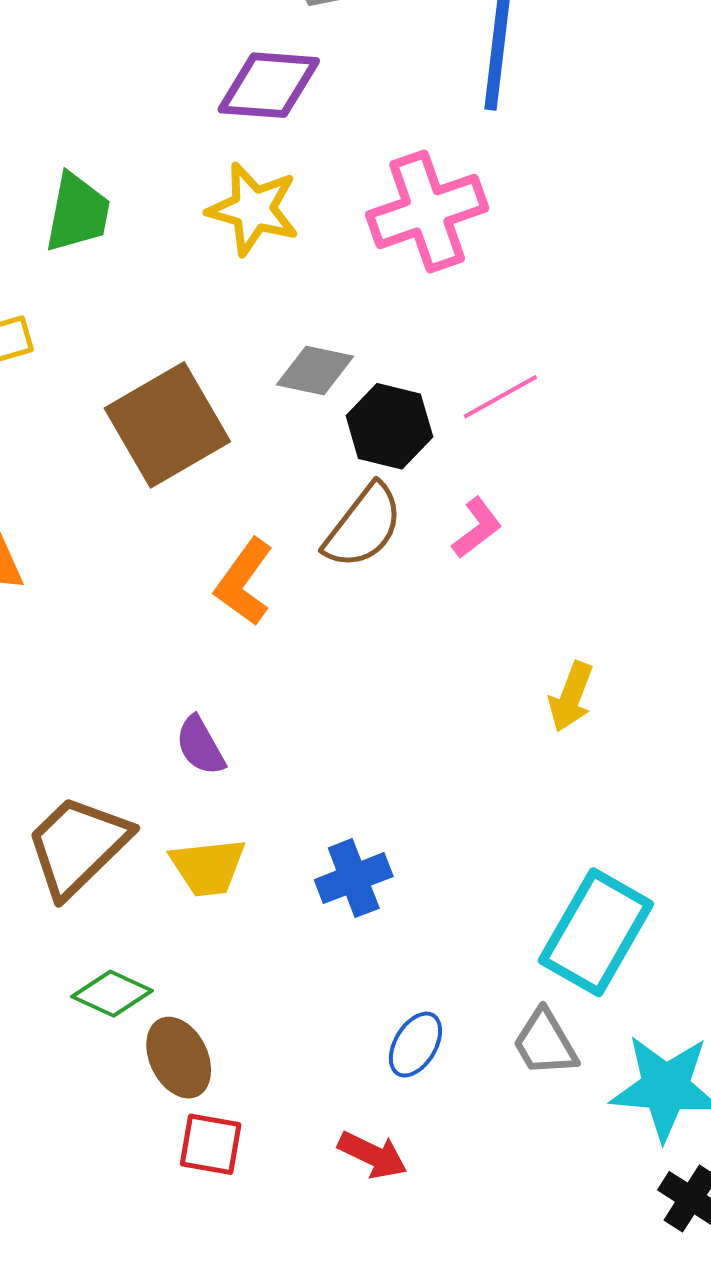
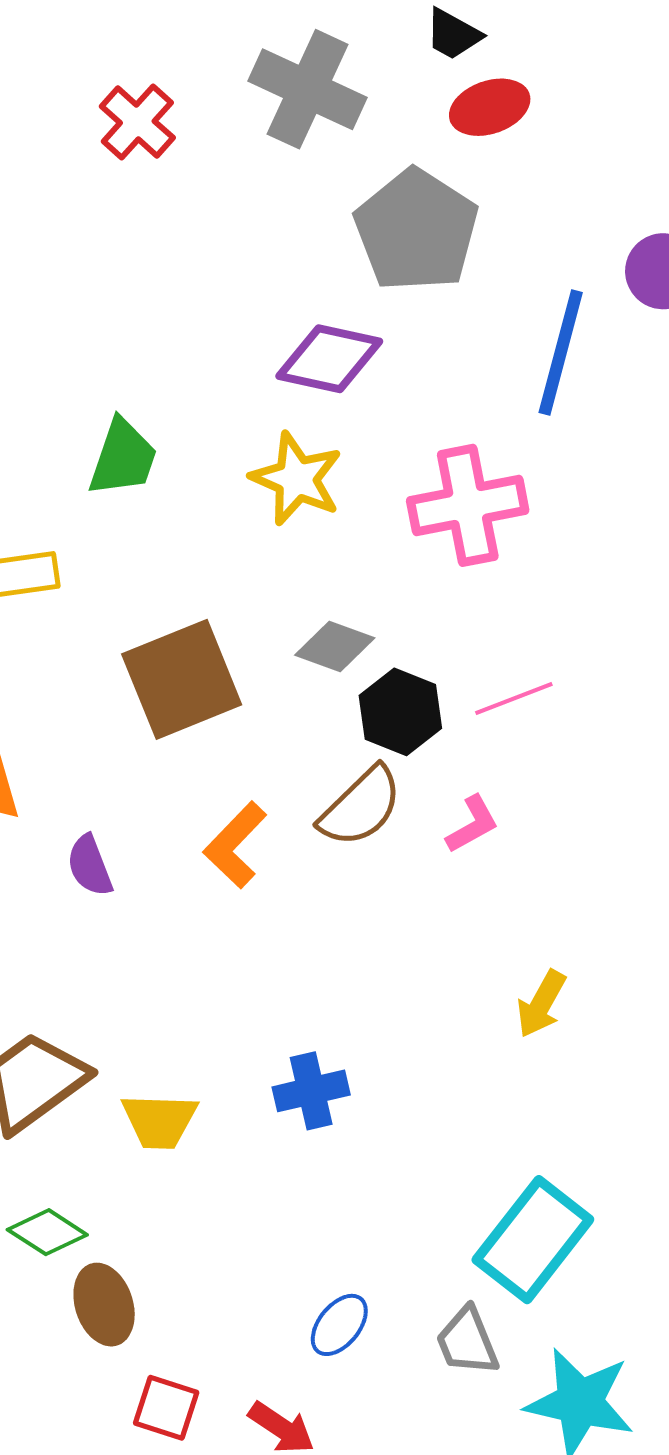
purple semicircle: (200, 746) -> (90, 866), moved
blue cross: (354, 878) -> (311, 1091), moved
red square: (211, 1144) -> (166, 1408), moved

